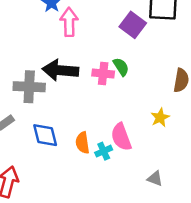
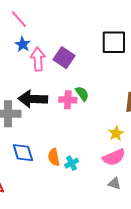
purple square: (133, 25) -> (64, 58), moved
pink semicircle: (121, 137) -> (114, 157), moved, turned -90

